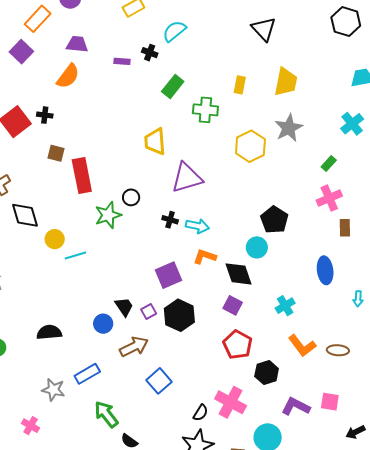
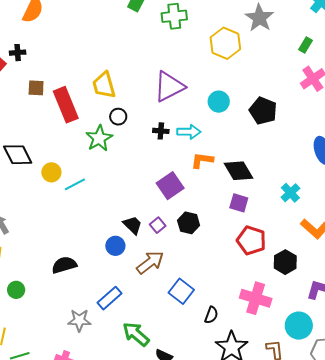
yellow trapezoid: (155, 141) -> (104, 85), moved
cyan circle: (257, 247) -> (219, 102), moved
black hexagon: (179, 315) -> (189, 223), size x0.7
black semicircle: (201, 413) -> (211, 315), moved

